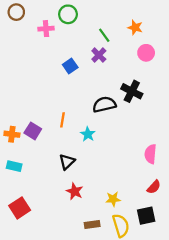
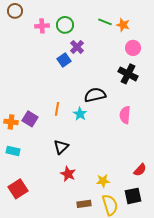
green circle: (68, 14) -> (65, 25), moved
green line: (104, 35) -> (105, 22), moved, turned -32
purple cross: (99, 55) -> (77, 47), moved
black cross: (132, 91) -> (128, 74), moved
cyan star: (88, 134) -> (80, 114), moved
pink semicircle: (151, 154) -> (125, 115), moved

